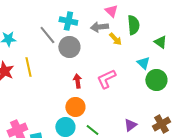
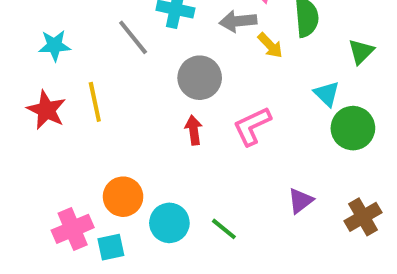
green triangle: (160, 42) -> (361, 51), turned 40
gray circle: (69, 47) -> (200, 78), moved
orange circle: (75, 107) -> (123, 197), moved
purple triangle: (130, 125) -> (300, 201), moved

